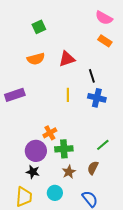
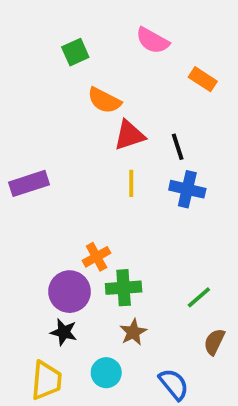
pink semicircle: (104, 18) -> (153, 41), moved
orange semicircle: (36, 59) -> (104, 100), moved, turned 42
red triangle: (67, 59) -> (129, 135), moved
green line: (103, 145) -> (199, 297), moved
brown semicircle: (93, 168) -> (214, 342), moved

